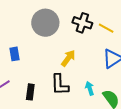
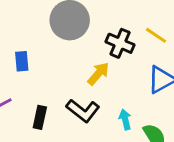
black cross: (82, 23) -> (120, 43), moved
black L-shape: (60, 85) -> (83, 111), turned -55

